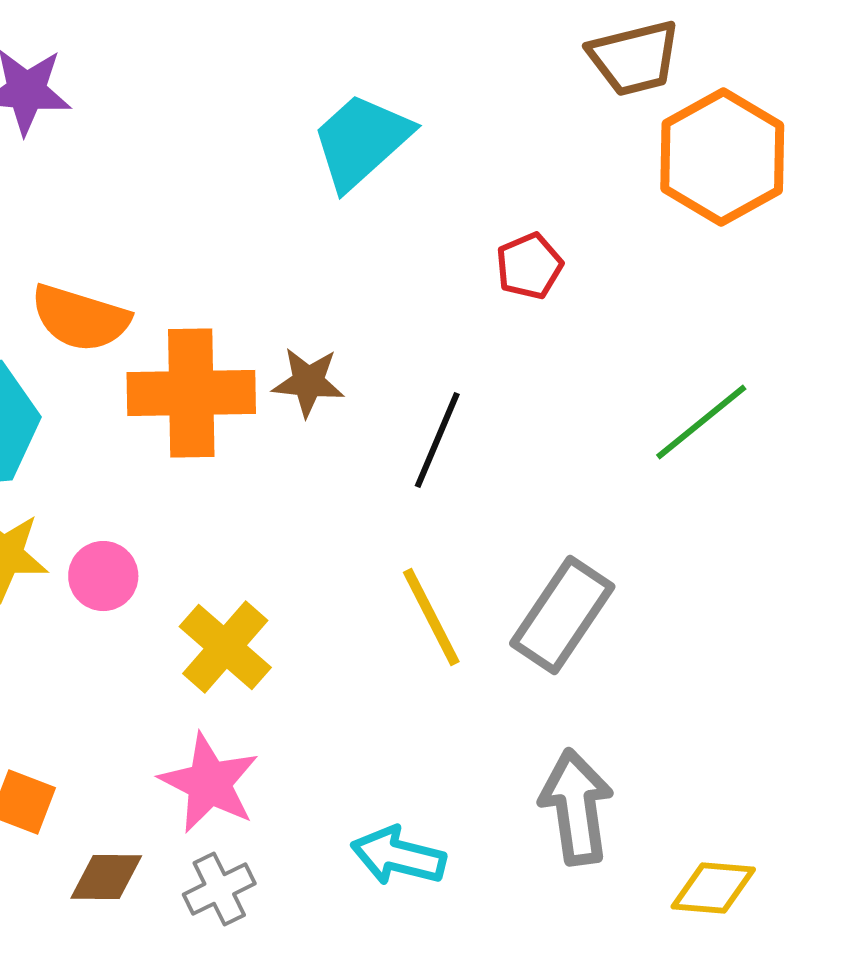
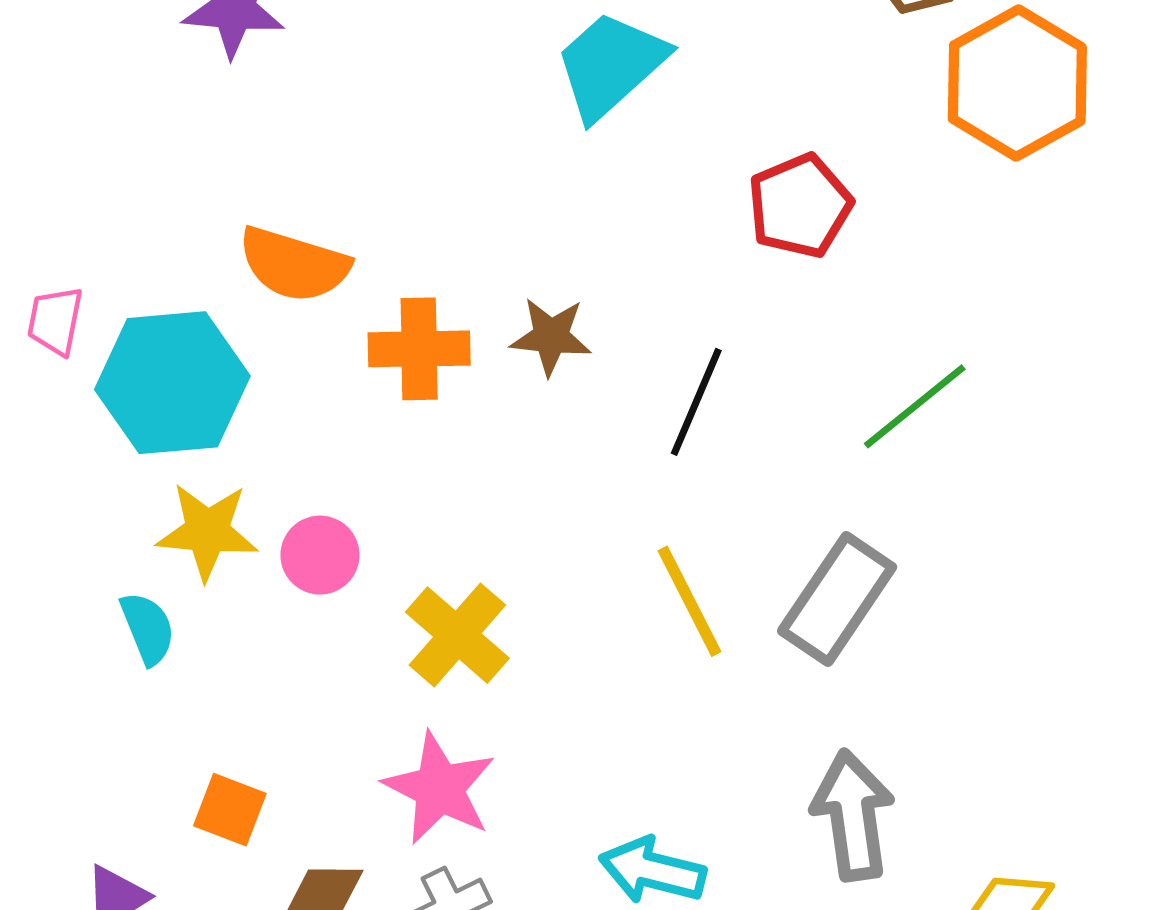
red pentagon: (529, 266) -> (800, 206), size x1.4
orange cross: (191, 393) -> (419, 349), size x0.7
green line: (701, 422) -> (915, 406), moved

